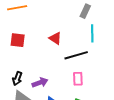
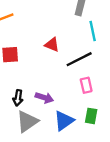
purple arrow: (40, 83) -> (44, 98), turned 49

